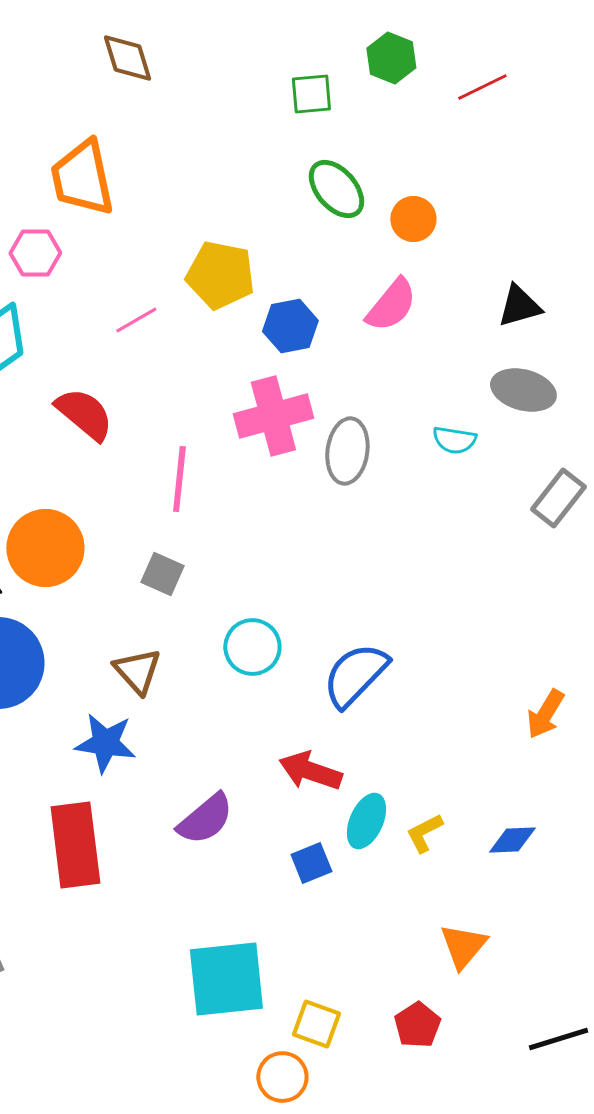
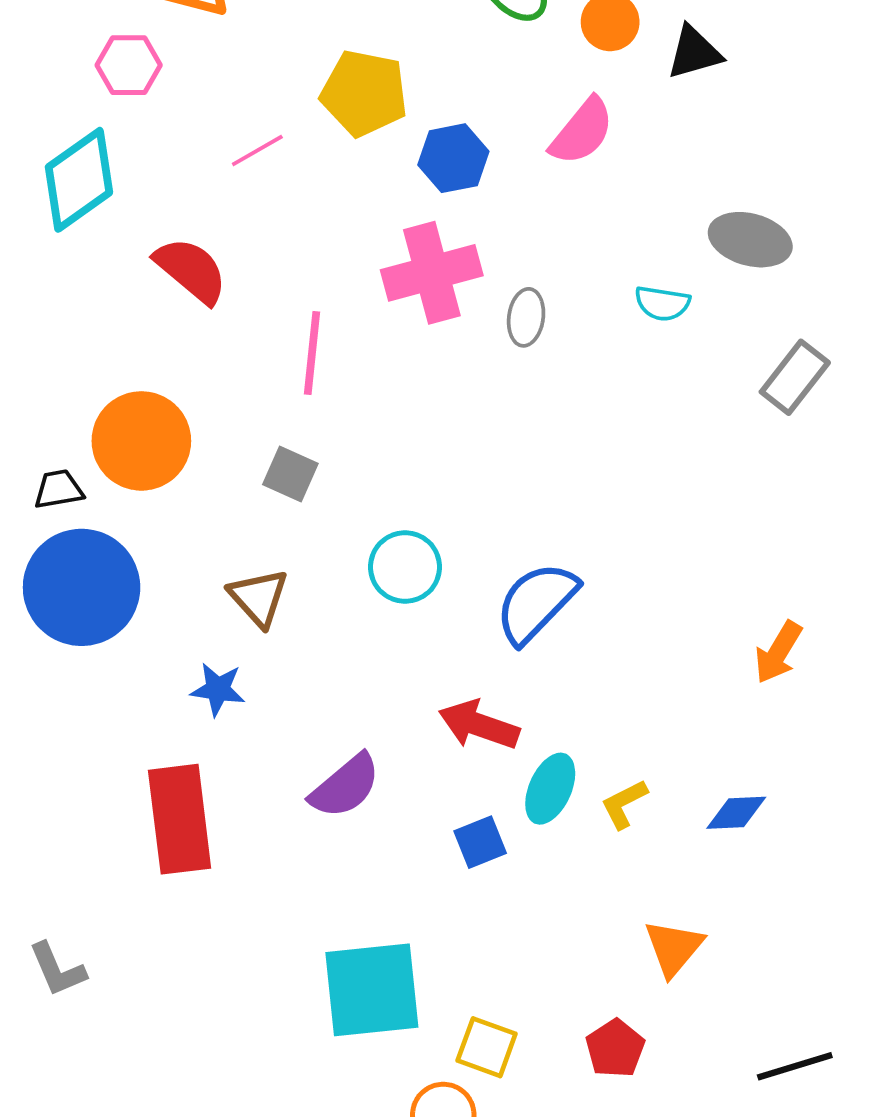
black triangle: (519, 306) -> (694, 52), moved
gray ellipse: (347, 451) -> (526, 317), size x0.7
blue star: (105, 743) -> (218, 689), size x0.7

